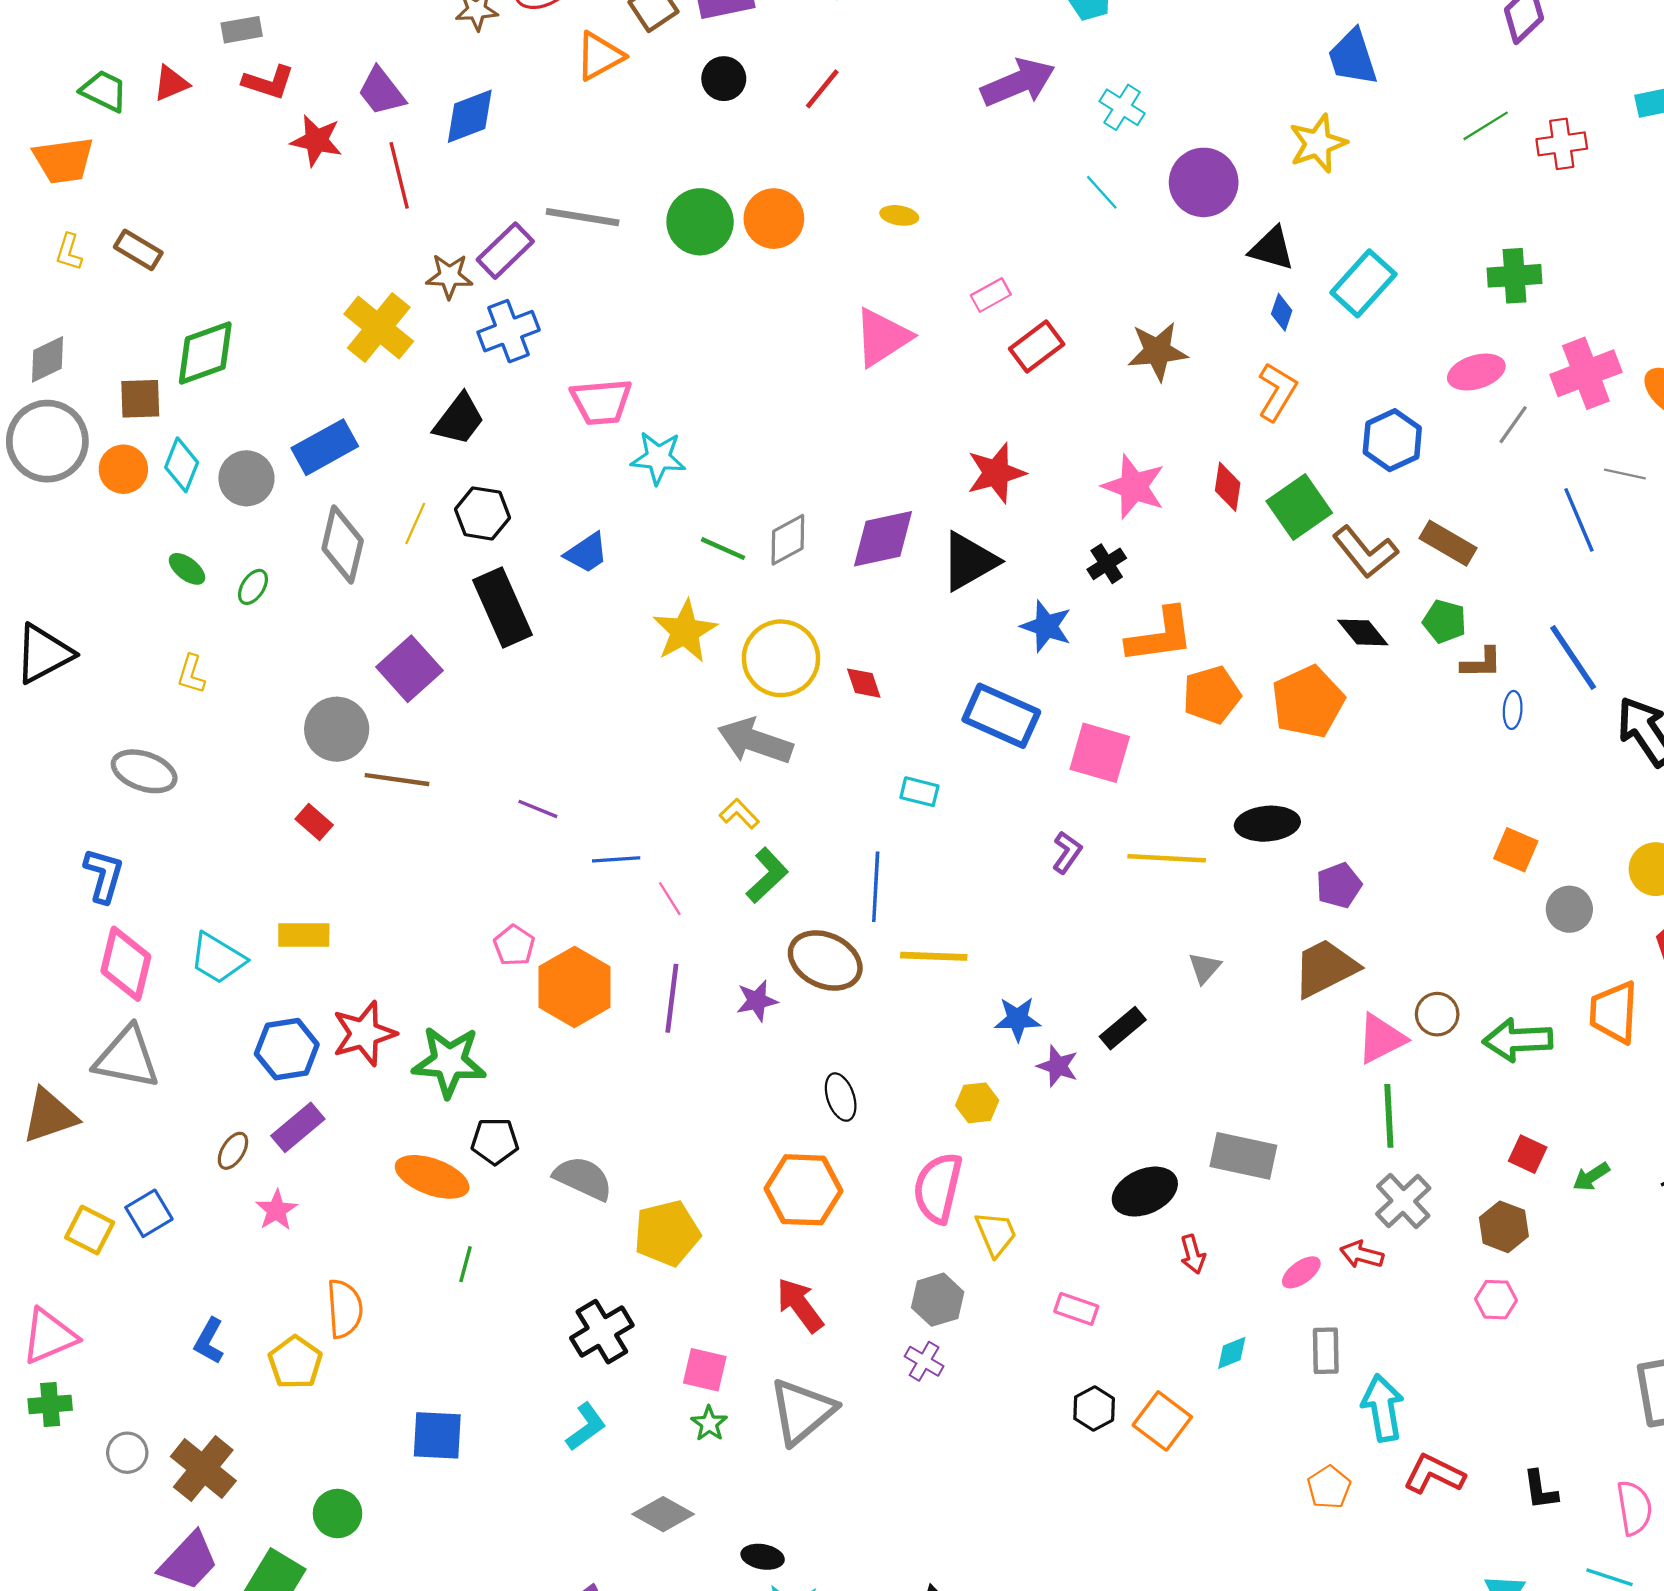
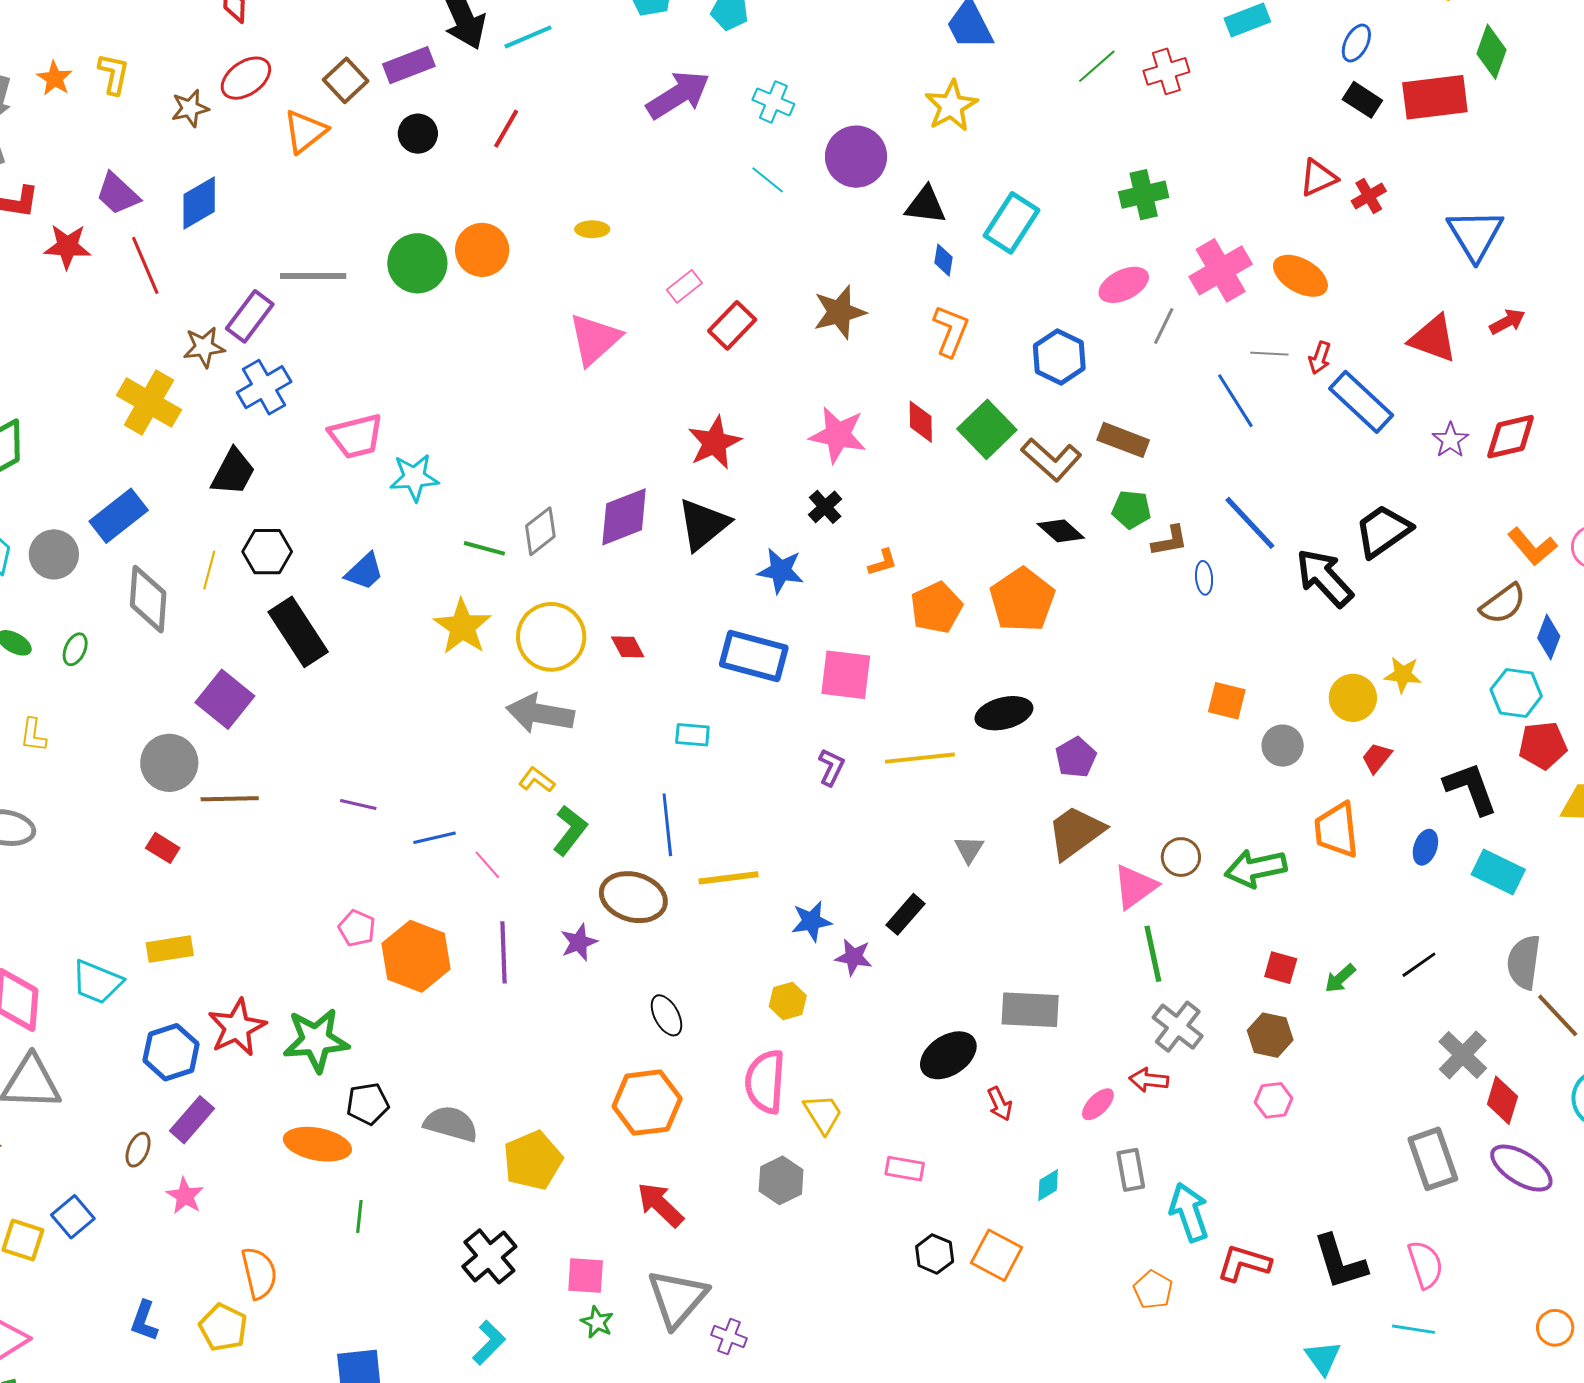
orange L-shape: (1160, 635) -> (883, 562), size x0.5
purple cross: (924, 1361) -> (729, 1337), moved
black L-shape: (1540, 1490) -> (1340, 1262), size x1.6

